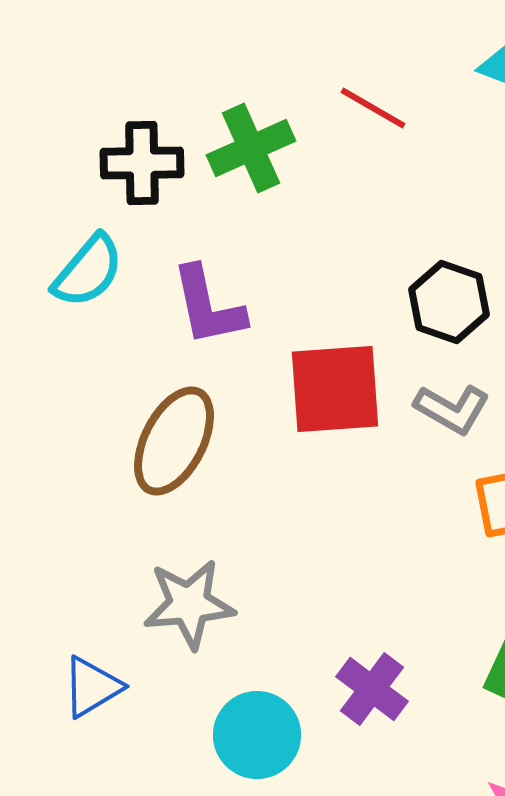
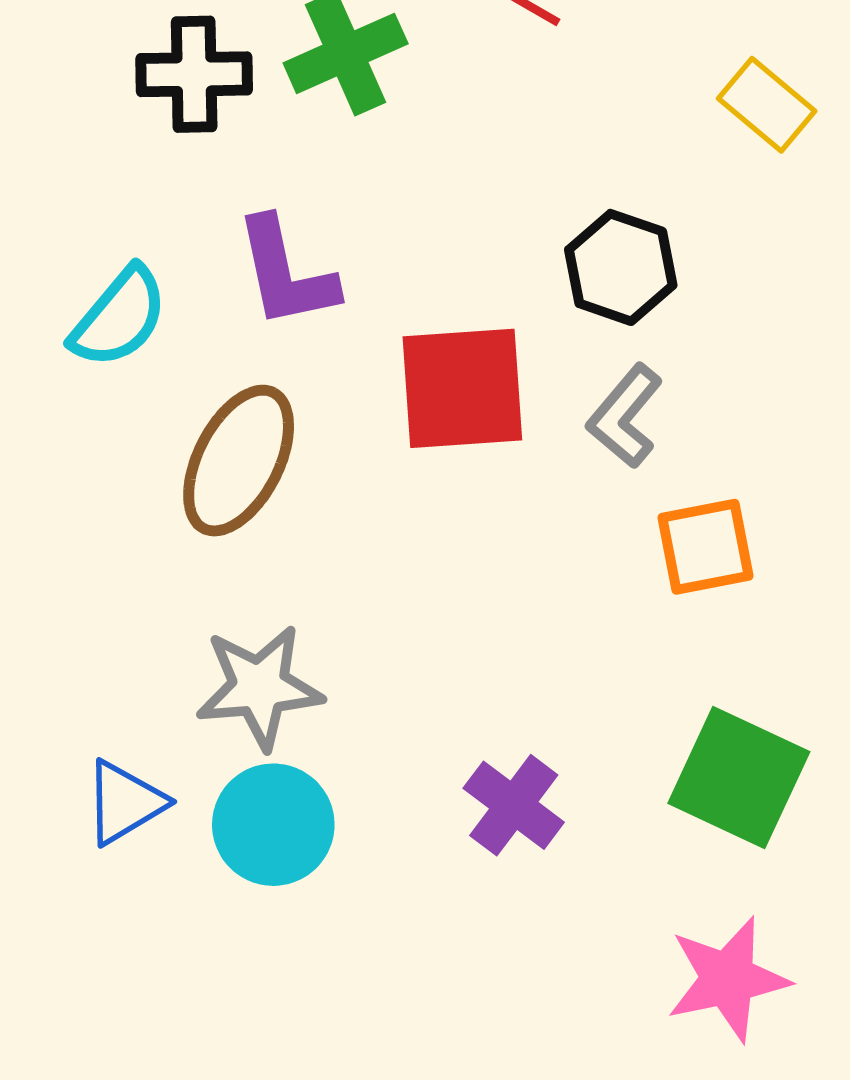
cyan semicircle: (88, 271) -> (119, 317), moved
gray L-shape: (452, 409) -> (625, 416), turned 100
cyan circle: (257, 735) -> (273, 825), moved

